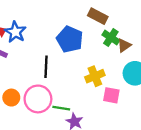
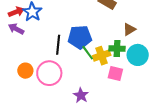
green cross: (111, 37) -> (117, 49), moved, turned -35
blue pentagon: (70, 39) -> (80, 37), moved, turned -30
green line: (61, 108) -> (88, 53), moved, turned 42

